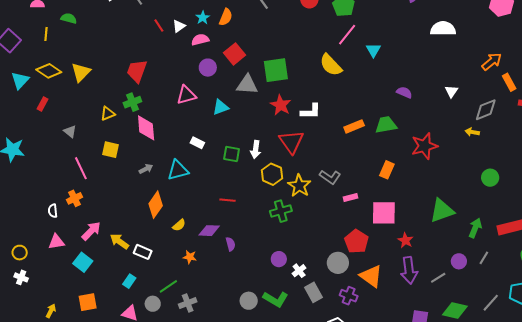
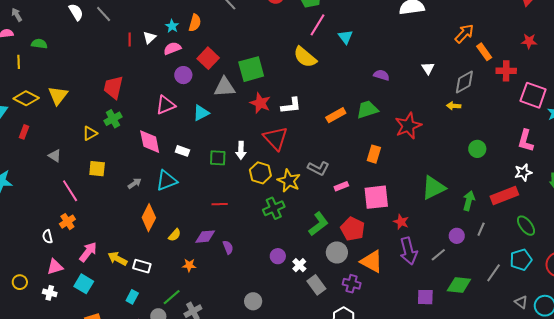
red line: (159, 26) -> (130, 40), turned 40
pink diamond: (146, 128) -> (150, 142), moved
white cross: (21, 277) -> (50, 293), moved
green L-shape: (276, 299) -> (319, 224), moved, turned -60

